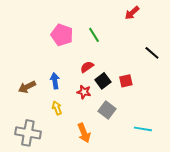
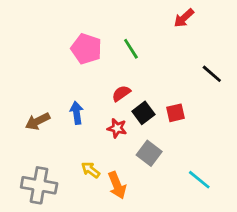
yellow arrow: (57, 108) -> (91, 170), moved, turned -32
cyan line: (143, 129) -> (199, 180), turned 30

